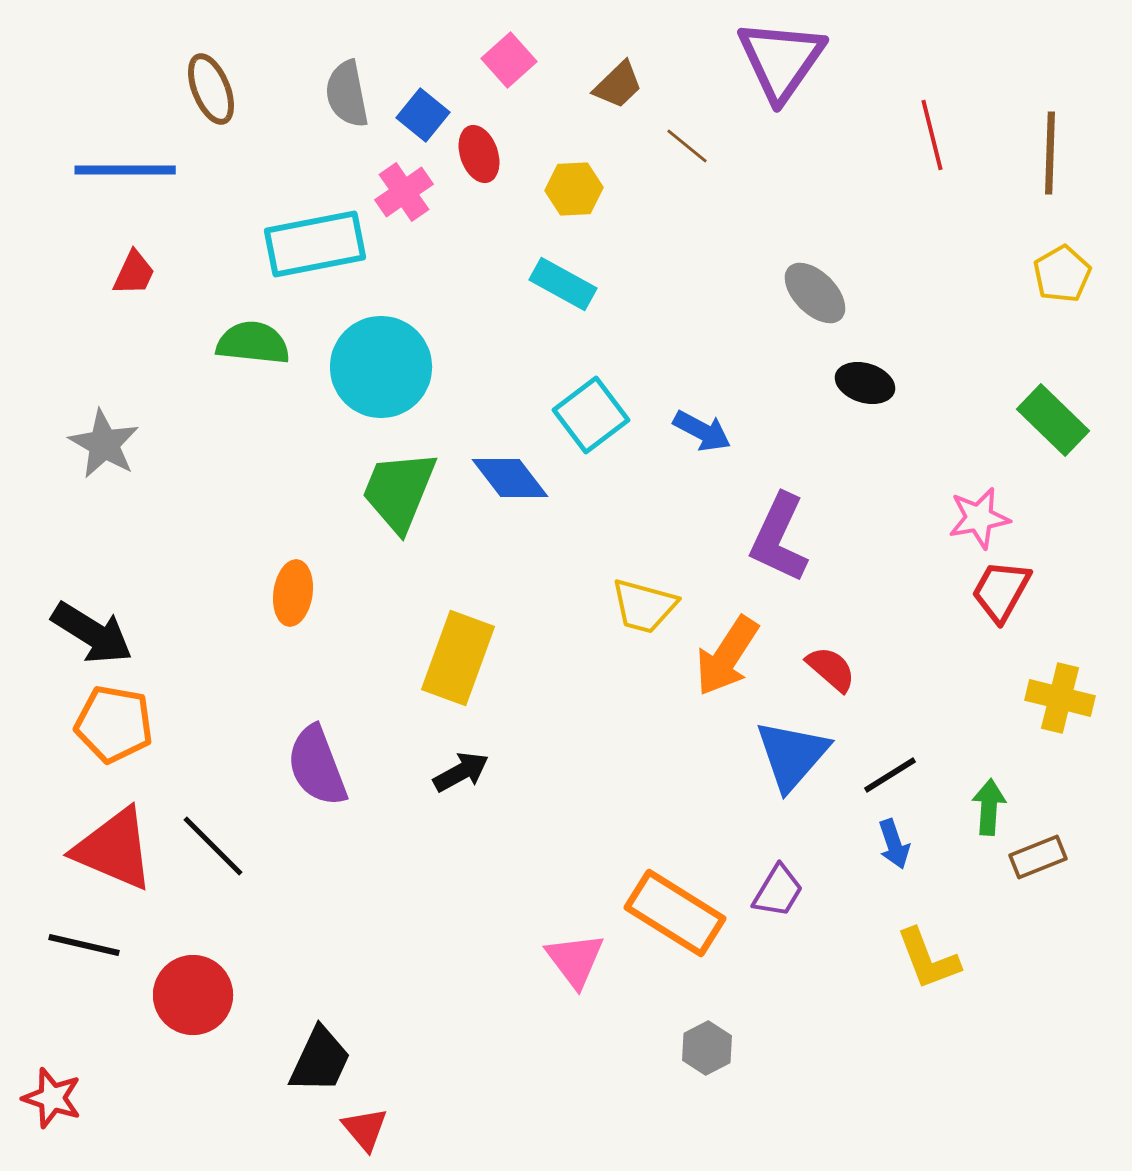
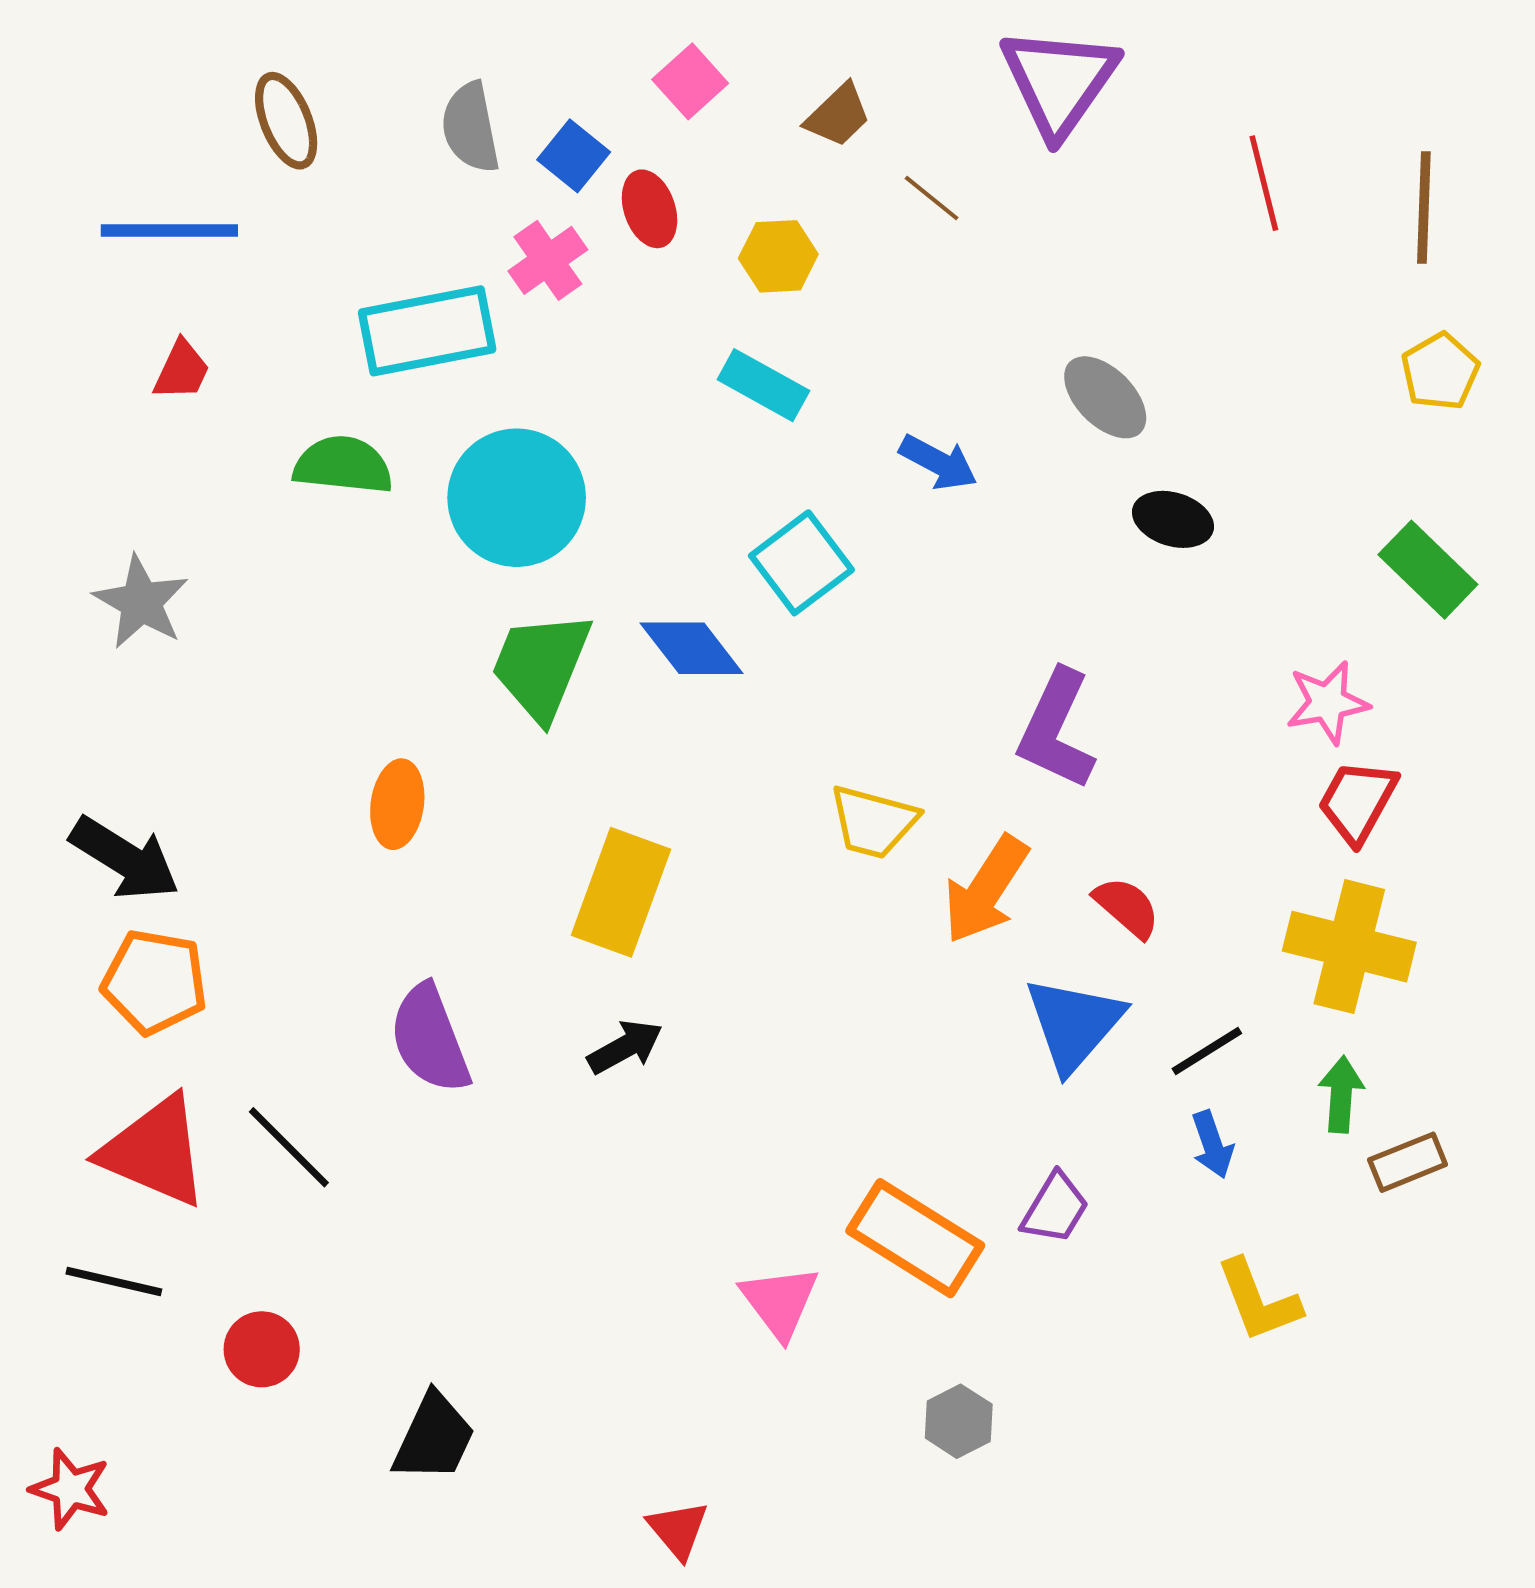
blue arrow: (702, 431) -> (938, 462), moved
yellow cross: (1060, 698) -> (1349, 947), moved, size x1.4
red circle: (193, 995) -> (262, 1349), size x0.7
red triangle: (365, 1129) -> (678, 1530), moved

